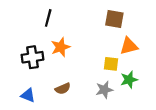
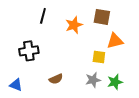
orange star: (61, 47) -> (74, 25), moved
green star: (129, 80) -> (115, 82), moved
blue triangle: (28, 95) -> (16, 85), moved

